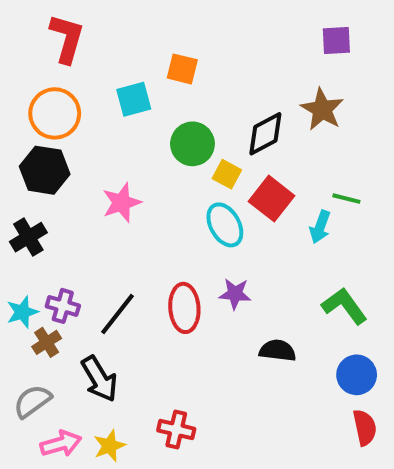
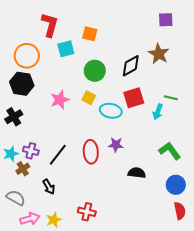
red L-shape: (67, 38) -> (50, 25), moved
yellow square: (227, 174) -> (89, 98), moved
red square: (271, 199) -> (134, 98), turned 35
cyan ellipse: (225, 225) -> (111, 111), turned -50
black arrow: (99, 379) -> (49, 187), size x0.7
gray semicircle: (32, 401) -> (16, 198), turned 66

